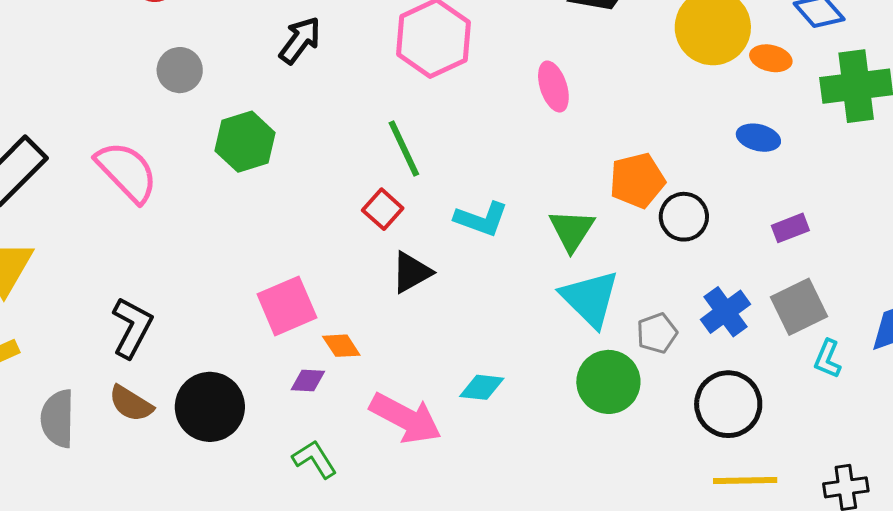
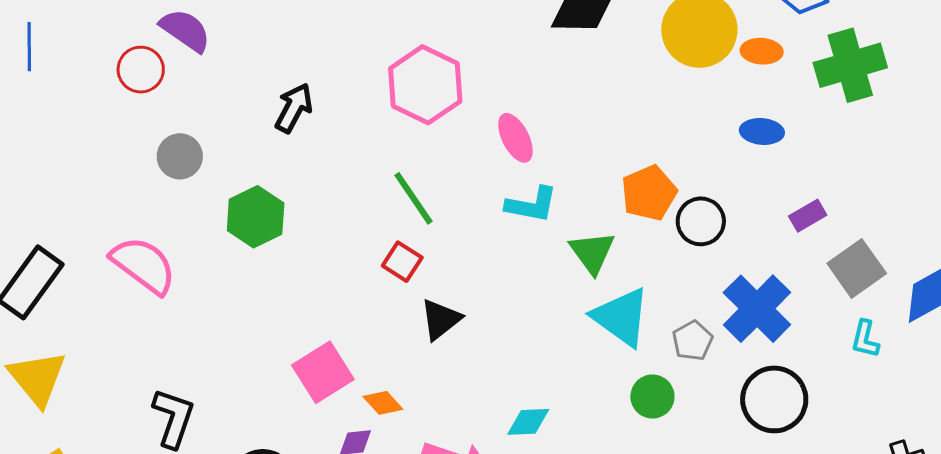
pink ellipse: (553, 87) -> (515, 138), moved
cyan L-shape: (481, 219) -> (532, 205), moved
gray square: (799, 307) -> (857, 268), moved
blue cross: (726, 312) -> (757, 309), size x1.4
green circle: (608, 382) -> (652, 396), size x0.7

